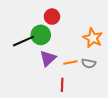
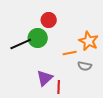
purple triangle: (48, 58) -> (45, 78), moved
orange line: (70, 62) -> (70, 53), moved

